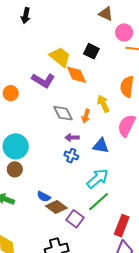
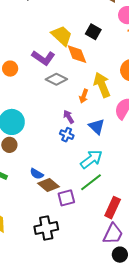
yellow arrow: (103, 104) -> (102, 85), size x1.4
gray diamond: (63, 113) -> (56, 79), moved, turned -40
purple arrow: (72, 138) -> (69, 117), turned 56
blue triangle: (101, 146) -> (97, 127), turned 30
purple square: (75, 219) -> (66, 198), turned 36

